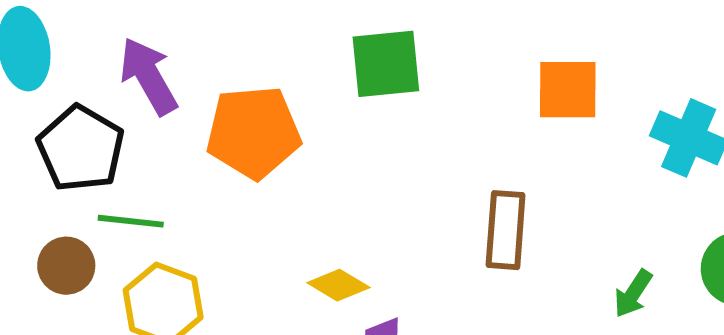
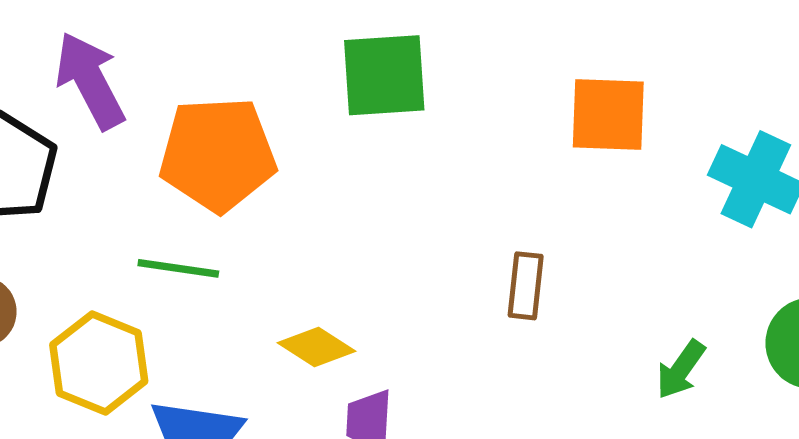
green line: (131, 221) -> (178, 268), moved
brown rectangle: (506, 230) -> (526, 286), size x0.7

